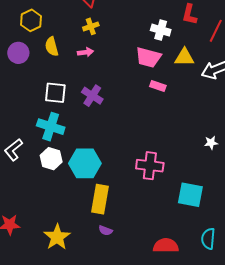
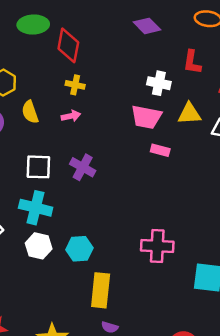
yellow cross: (91, 26) -> (75, 85), turned 35
cyan hexagon: (85, 163) -> (79, 249), size x0.7

